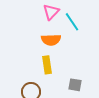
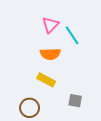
yellow rectangle: (47, 65) -> (46, 80), turned -54

